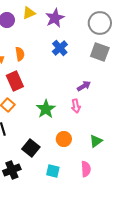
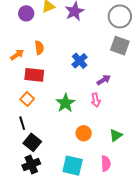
blue cross: (60, 48) -> (80, 61), moved
red rectangle: (15, 81) -> (34, 75), turned -60
black square: (31, 148) -> (32, 142), moved
cyan square: (53, 171) -> (73, 166), size x1.5

